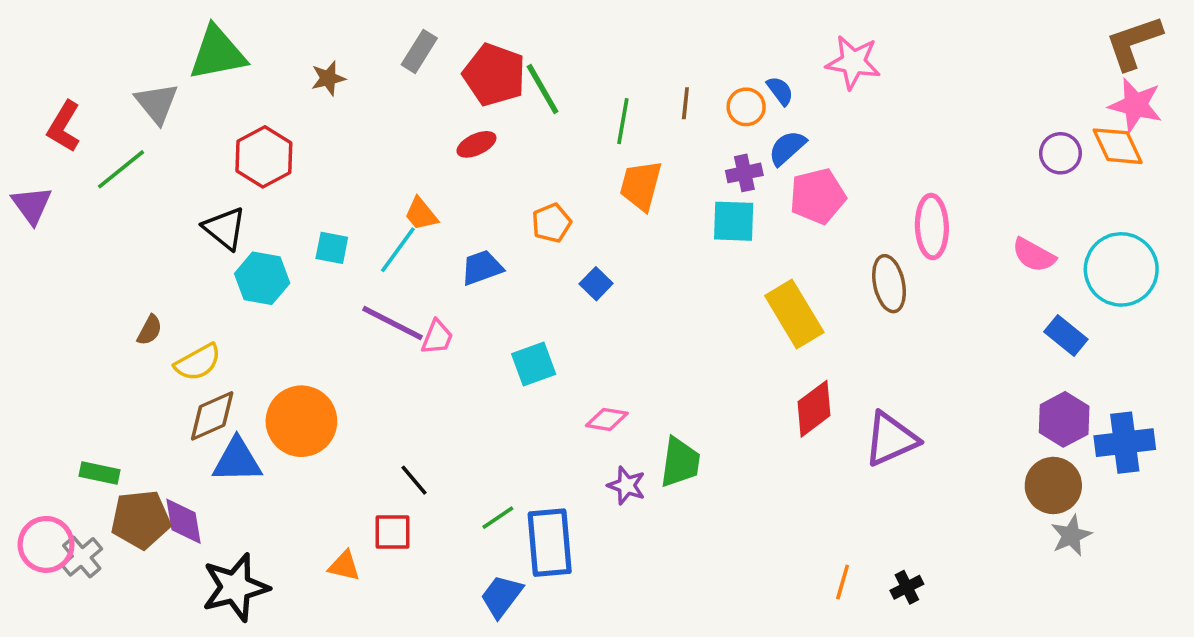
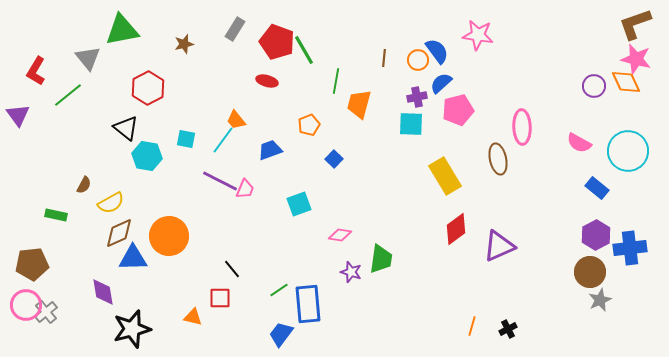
blue semicircle: (780, 91) -> (437, 51), size x1.5
green line: (623, 121) -> (336, 81), moved
red ellipse: (476, 144) -> (267, 81), turned 40
green rectangle: (100, 473) -> (56, 215), moved
brown pentagon: (141, 519) -> (32, 264), moved

